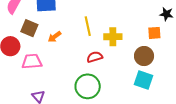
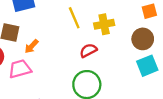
orange arrow: (55, 37) -> (31, 46), moved
cyan square: (144, 80) -> (147, 66), turned -30

